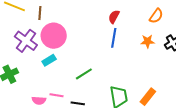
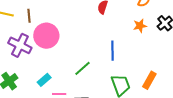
blue line: (114, 38) -> (112, 51), moved
cyan rectangle: (49, 60) -> (44, 80), moved

